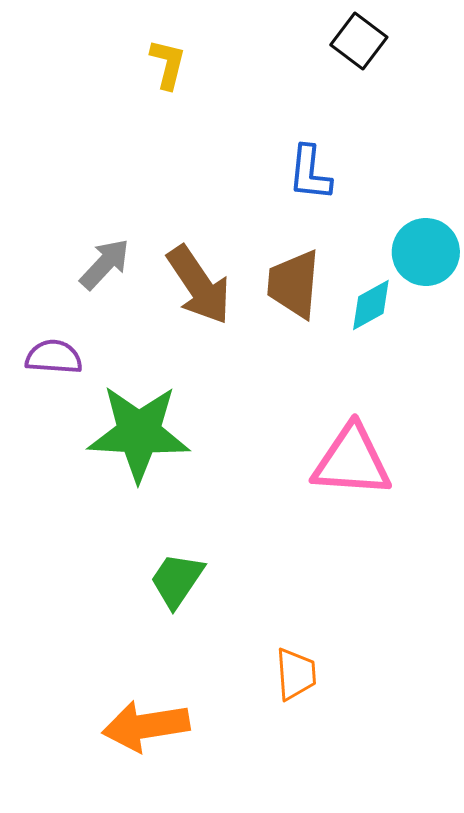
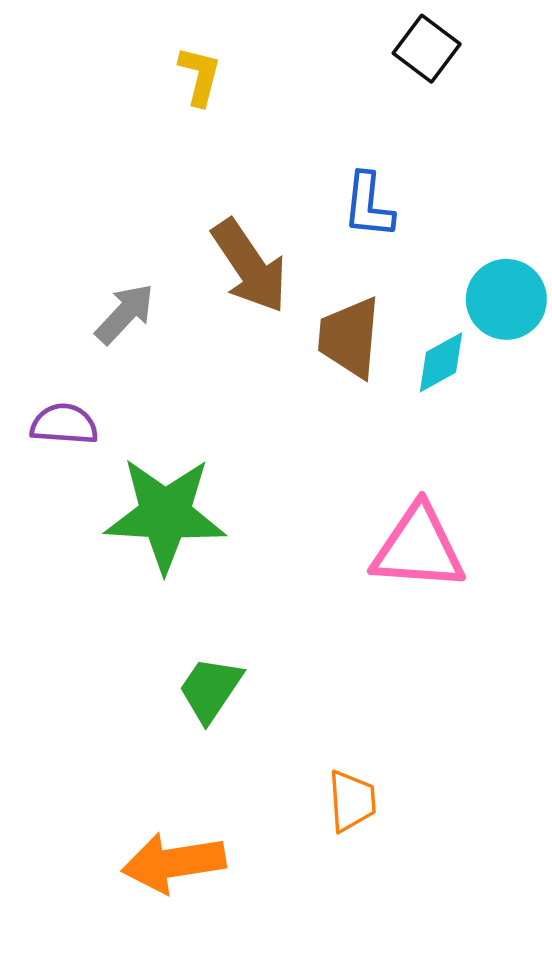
brown arrow: (199, 285) -> (250, 266), moved

